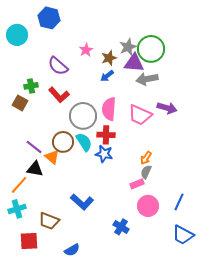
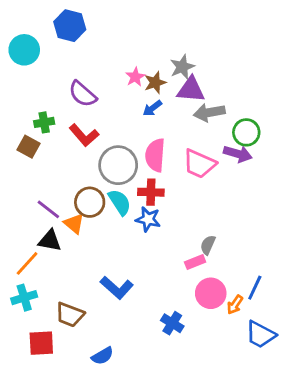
green circle: (151, 49) -> (246, 132), moved, size x0.7
pink star: (86, 50) -> (135, 77), moved
orange arrow: (146, 158) -> (235, 305), moved

